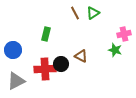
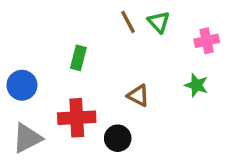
green triangle: (93, 13) -> (159, 22), turned -40
pink cross: (124, 34) -> (207, 41), moved
black circle: (61, 64) -> (118, 138), moved

